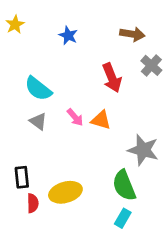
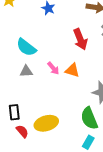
gray triangle: (38, 121) -> (26, 71), turned -40
red semicircle: (33, 203) -> (22, 131), turned -40

